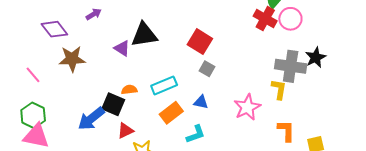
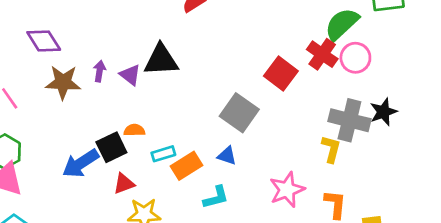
purple arrow: (94, 14) -> (100, 71), moved, turned -56
red square: (200, 42) -> (281, 74), moved
gray square: (207, 69) -> (239, 113), size x1.8
cyan rectangle: (164, 85) -> (163, 154), moved, size x0.7
black square: (113, 104) -> (111, 147), turned 35
pink star: (247, 107) -> (287, 190), moved

